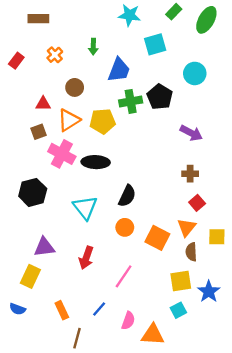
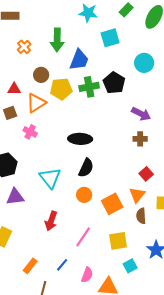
green arrow: (93, 47) -> (57, 40), size x1.6
yellow pentagon: (103, 121) -> (61, 89), moved
pink cross: (62, 154) -> (30, 132), size x0.6
black ellipse: (96, 162) -> (80, 139), moved
brown cross: (190, 174) -> (140, 139), moved
orange square: (157, 238) -> (112, 204), turned 35
purple triangle: (44, 247) -> (15, 197), moved
yellow square: (181, 281) -> (118, 241), moved
orange rectangle: (62, 310) -> (30, 266), turned 63

